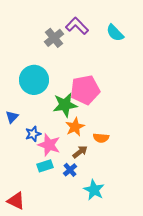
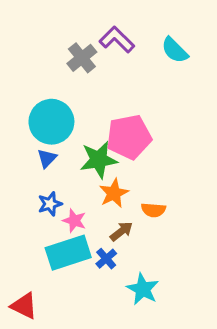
blue triangle: (12, 117) -> (47, 158), moved
pink star: (49, 145) -> (74, 221), size x0.7
cyan rectangle: (45, 166) -> (68, 253), size x1.8

